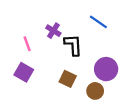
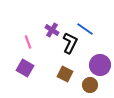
blue line: (98, 22) -> (85, 29), moved
black L-shape: (73, 45) -> (70, 43), turned 30

